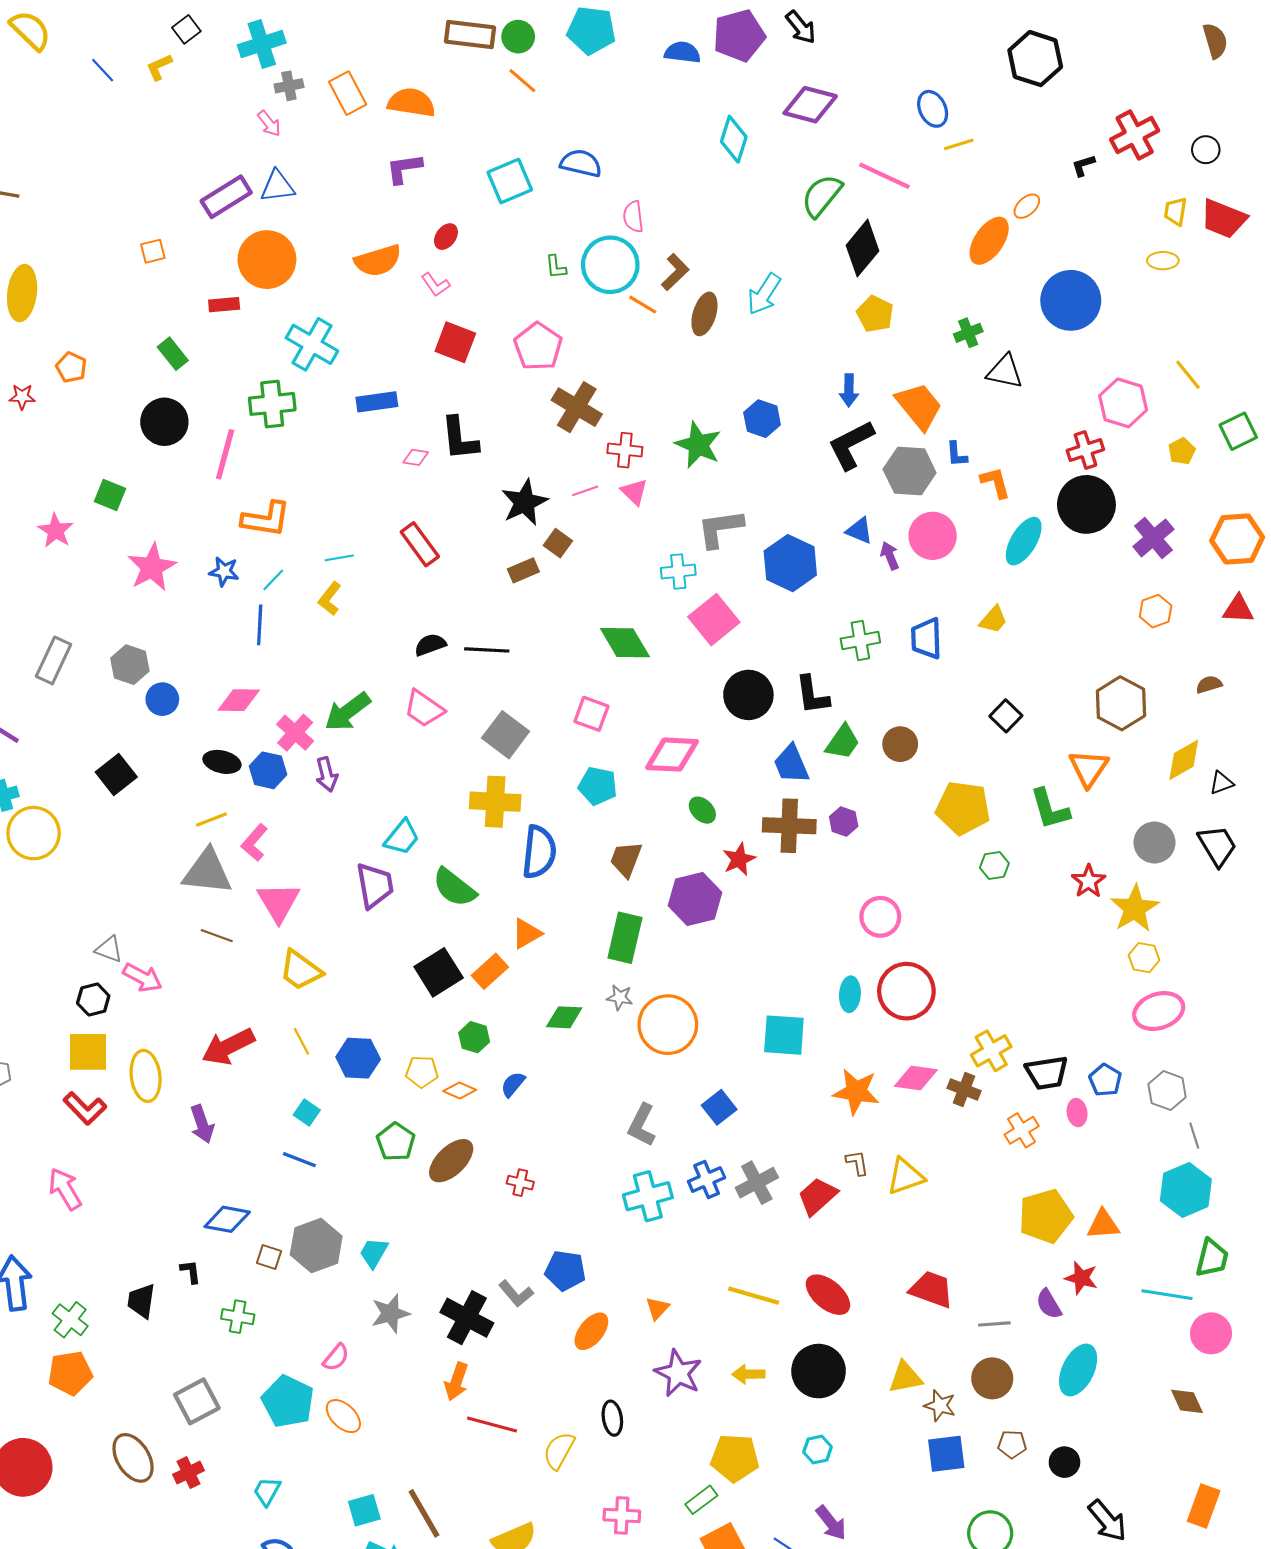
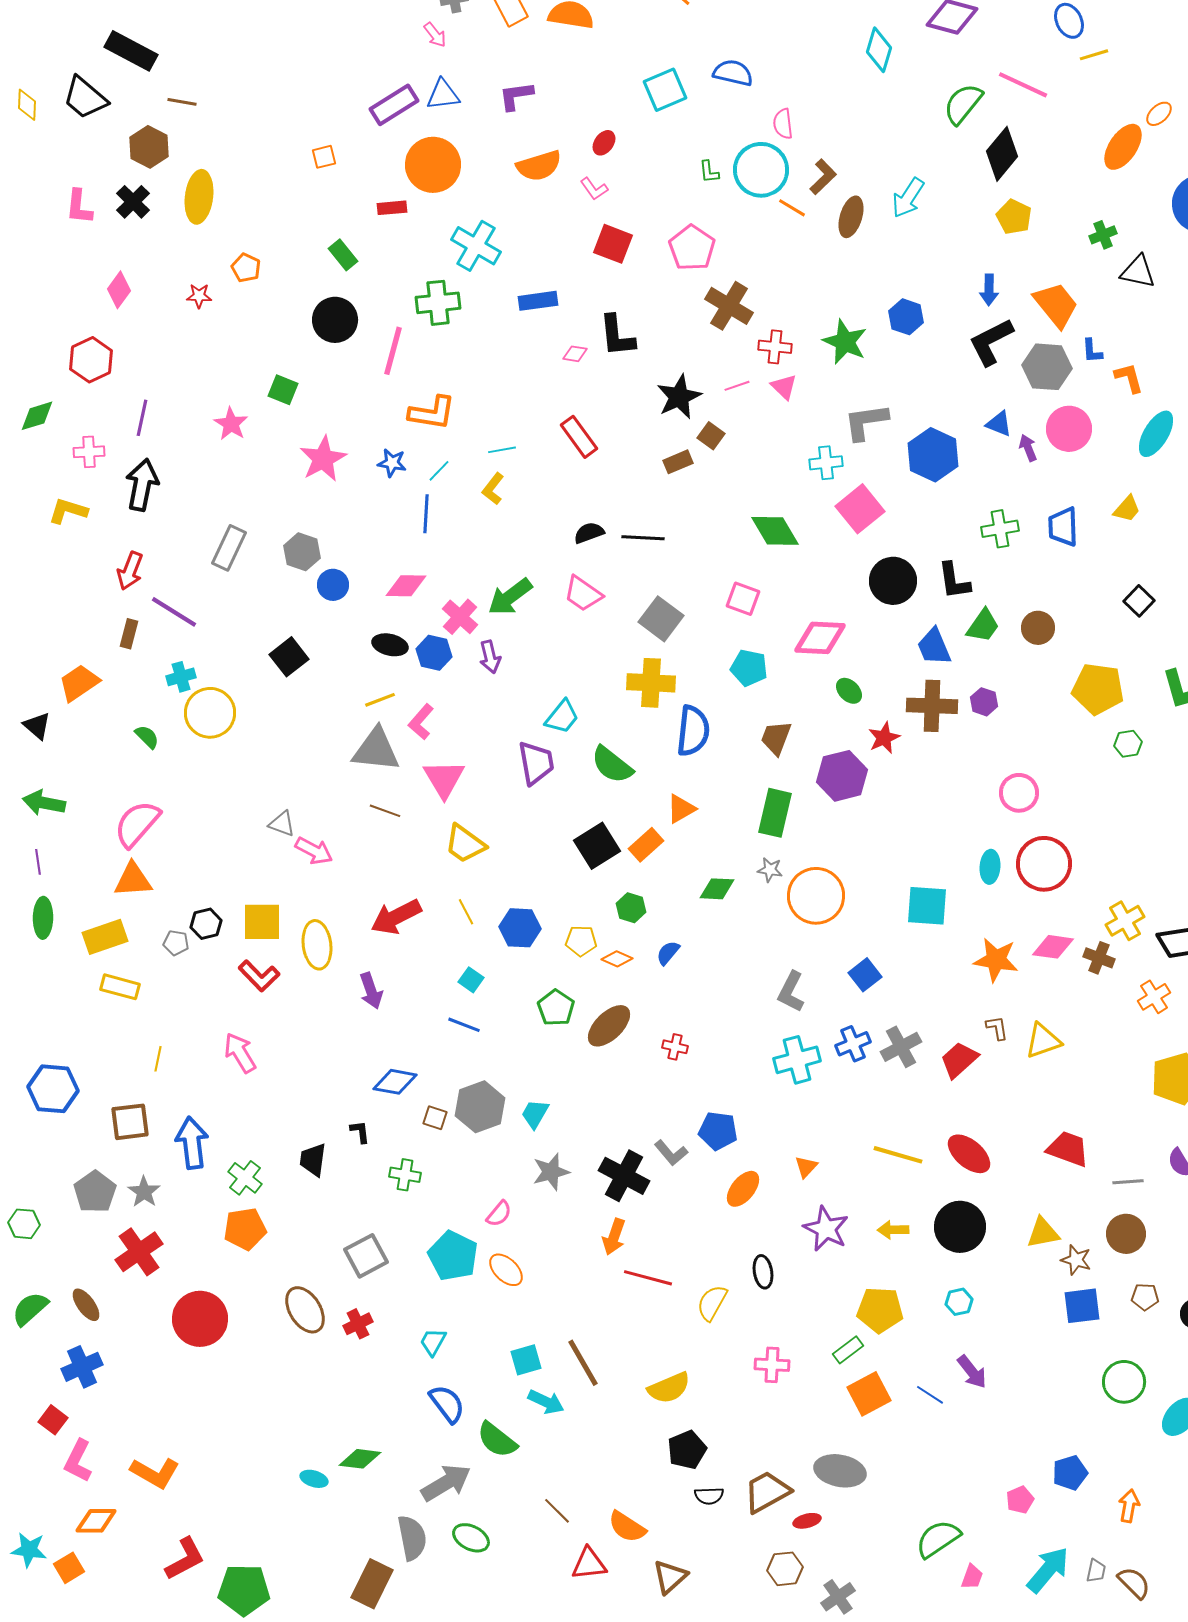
purple L-shape: (404, 168) -> (516, 96), moved
black hexagon: (93, 999) -> (206, 924), moved

